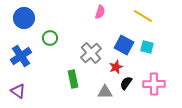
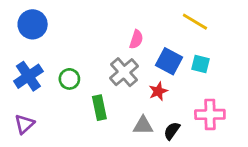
pink semicircle: (100, 12) -> (136, 39), moved
green circle: (50, 38) -> (69, 79), moved
black semicircle: (126, 83) -> (172, 131), moved
purple triangle: (18, 91) -> (24, 124), turned 42

